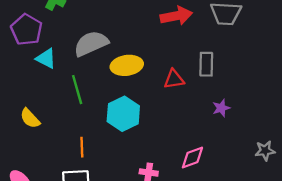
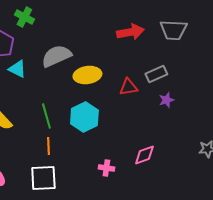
gray rectangle: (206, 64) -> (156, 74), turned 65
green line: (77, 90) -> (46, 116), moved
purple star: (221, 108) -> (166, 100), moved

